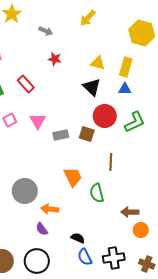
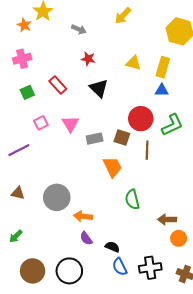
black triangle: (92, 87) -> (99, 88), moved
brown line: (111, 162) -> (147, 150), moved
orange trapezoid: (73, 177) -> (112, 167), moved
purple semicircle: (42, 229) -> (86, 238), moved

